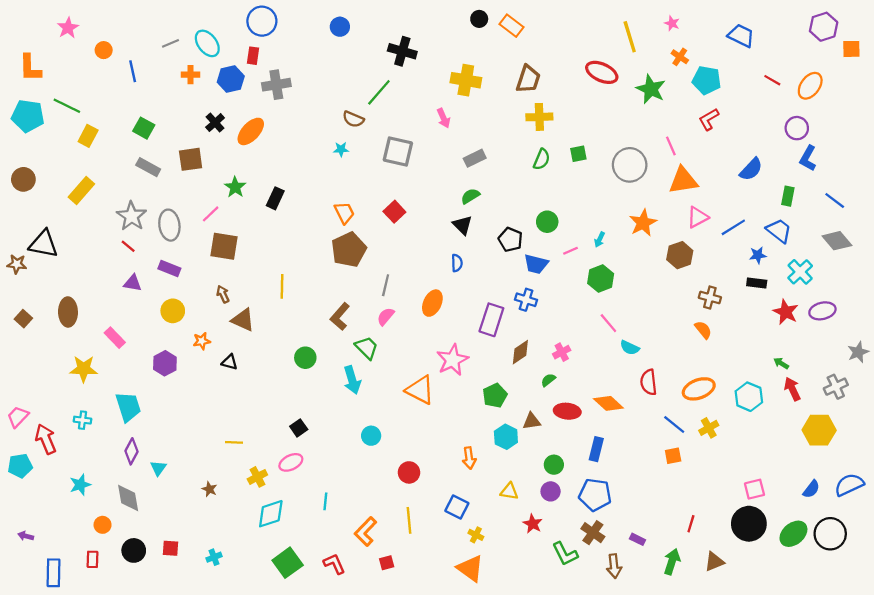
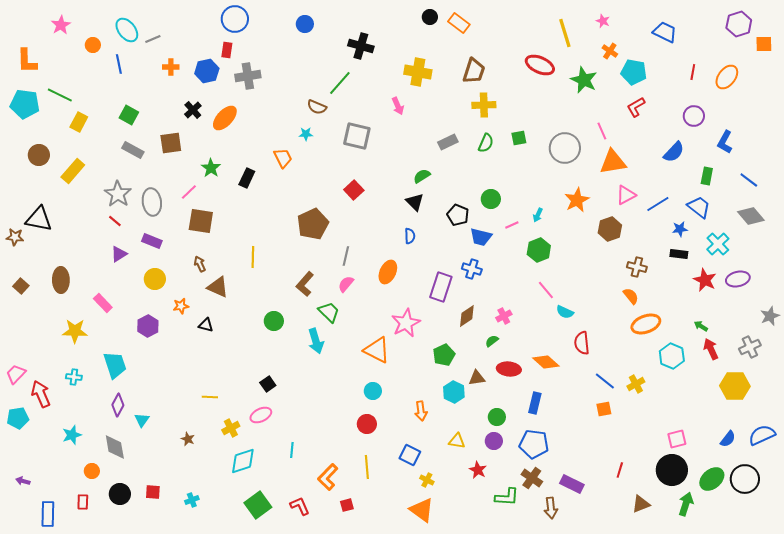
cyan ellipse: (207, 43) -> (127, 30), moved
red line: (772, 80) -> (693, 72), turned 70
purple circle: (797, 128) -> (694, 116), moved
gray rectangle: (475, 158) -> (448, 142), moved
brown circle: (23, 179) -> (39, 155), moved
orange trapezoid: (344, 213) -> (283, 158), moved
purple triangle: (133, 283) -> (119, 254), turned -42
orange ellipse: (699, 389) -> (646, 324), moved
cyan circle: (371, 436) -> (373, 391), moved
purple rectangle: (637, 539) -> (572, 484), size x1.6
green L-shape: (565, 554) -> (507, 497), turned -60
green arrow: (672, 562) -> (686, 504), moved

